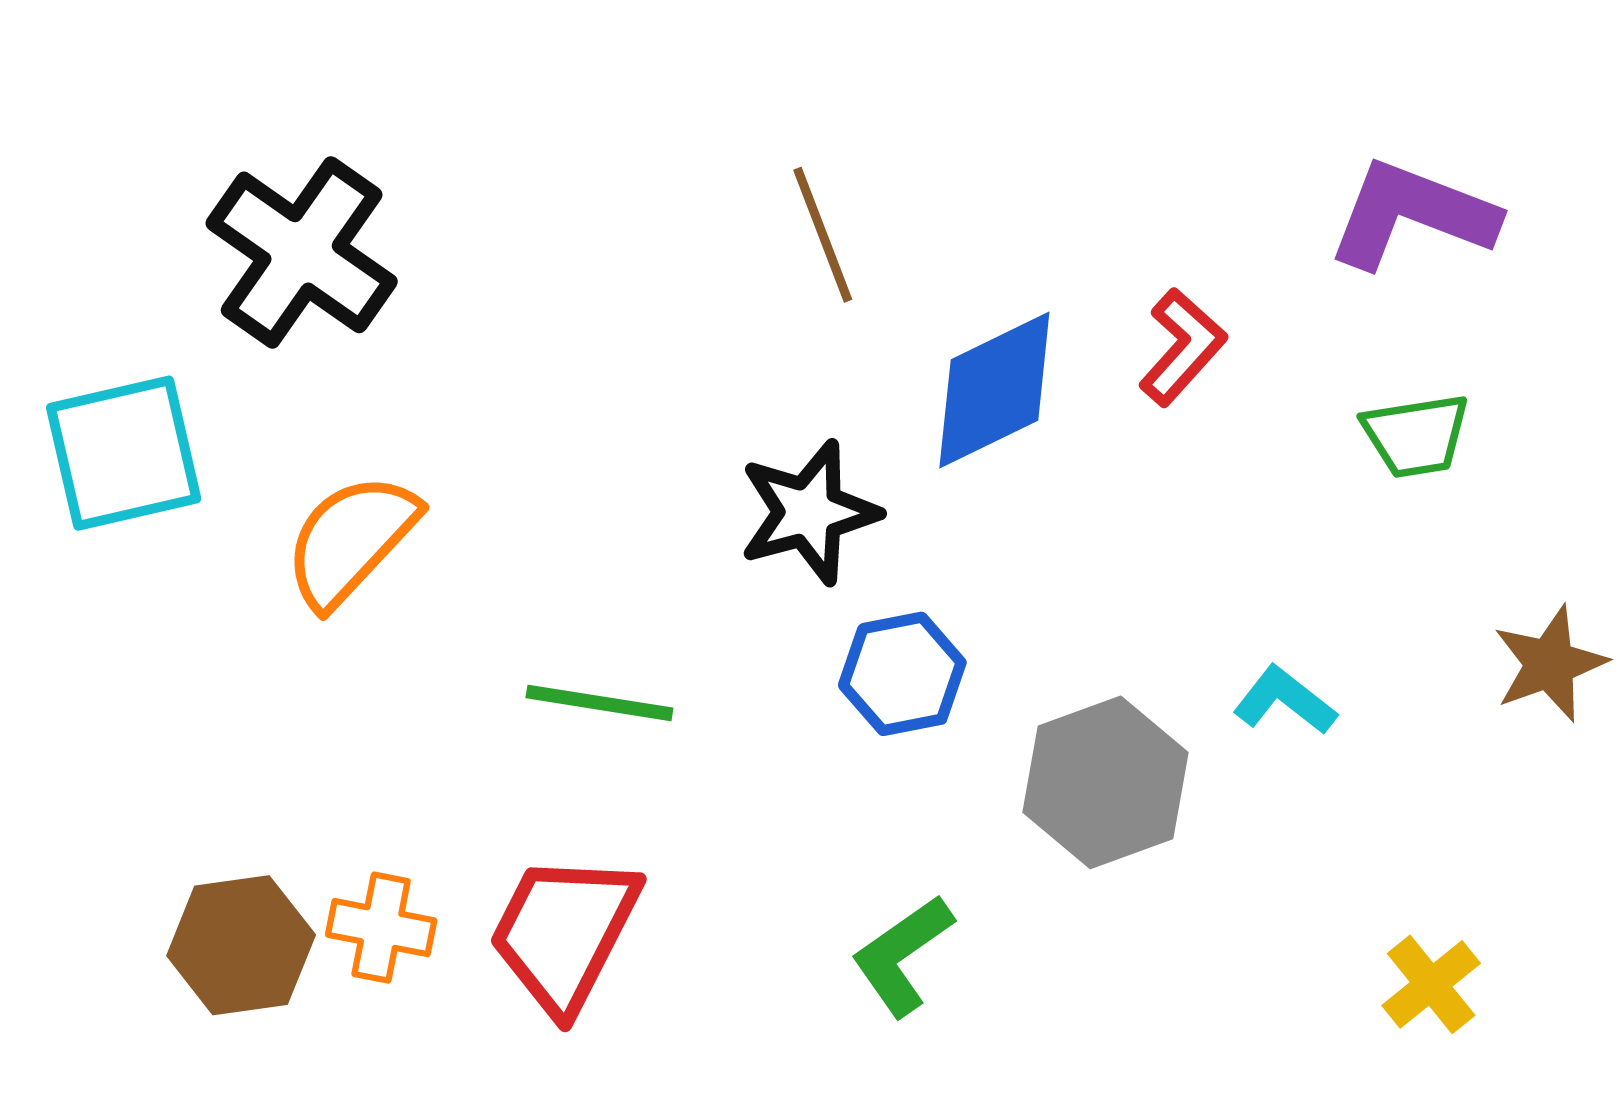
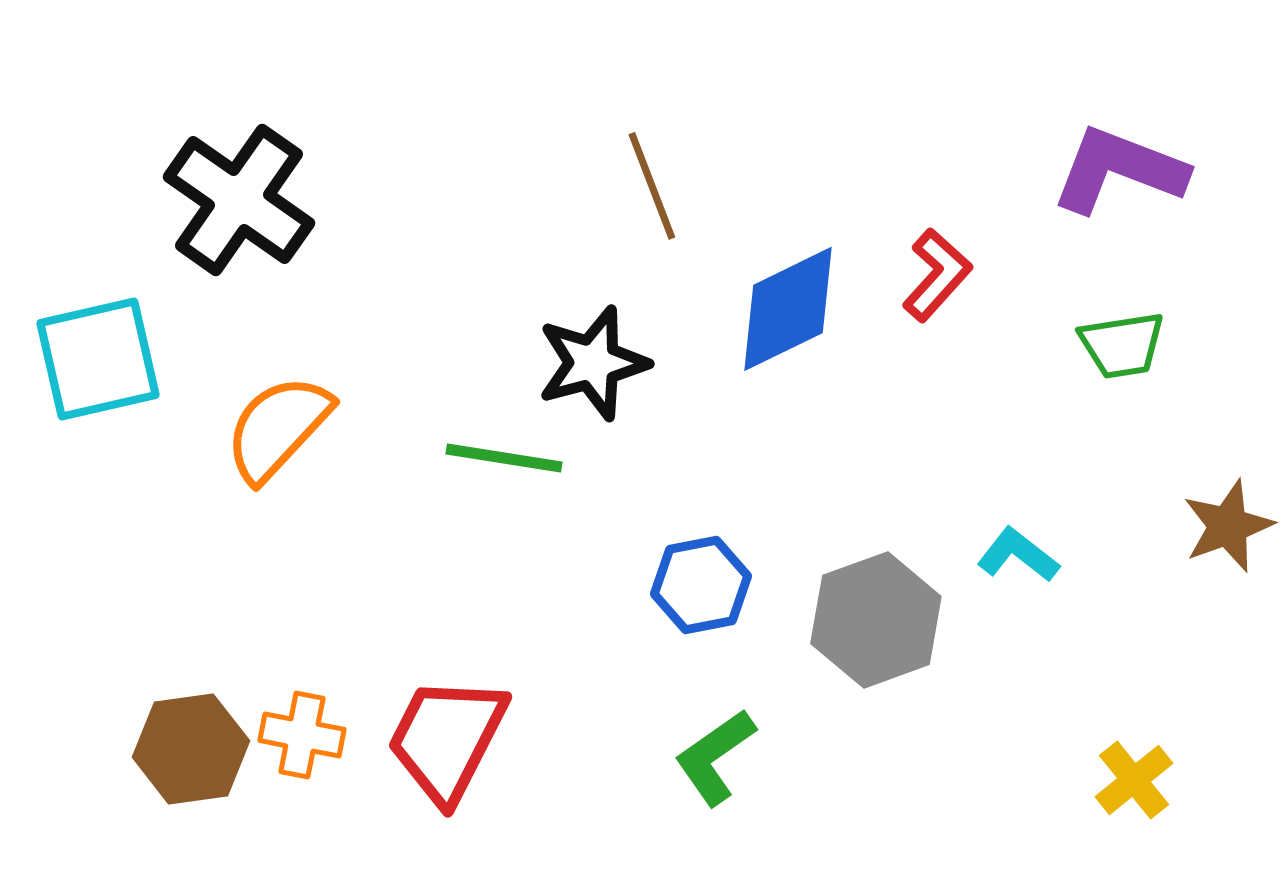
black star: (809, 512) -> (593, 363), moved
blue hexagon: (902, 674) -> (701, 585), moved
green line: (599, 703) -> (504, 458), moved

